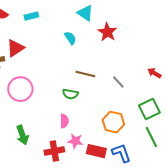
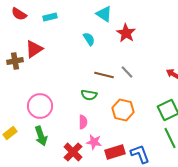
gray line: (118, 82) -> (127, 72), moved
pink circle: (20, 89) -> (40, 106), moved
orange hexagon: (113, 122) -> (123, 110), moved
red cross: (54, 151) -> (73, 152), turned -36
red rectangle: (96, 151) -> (115, 152), turned -30

